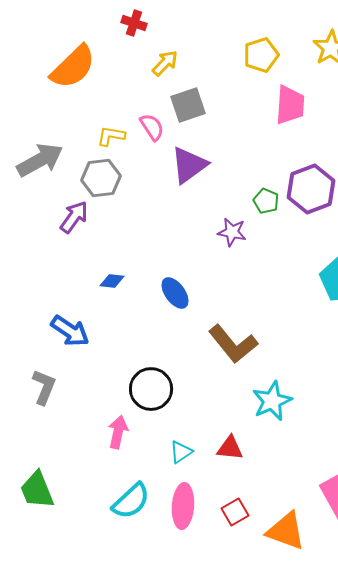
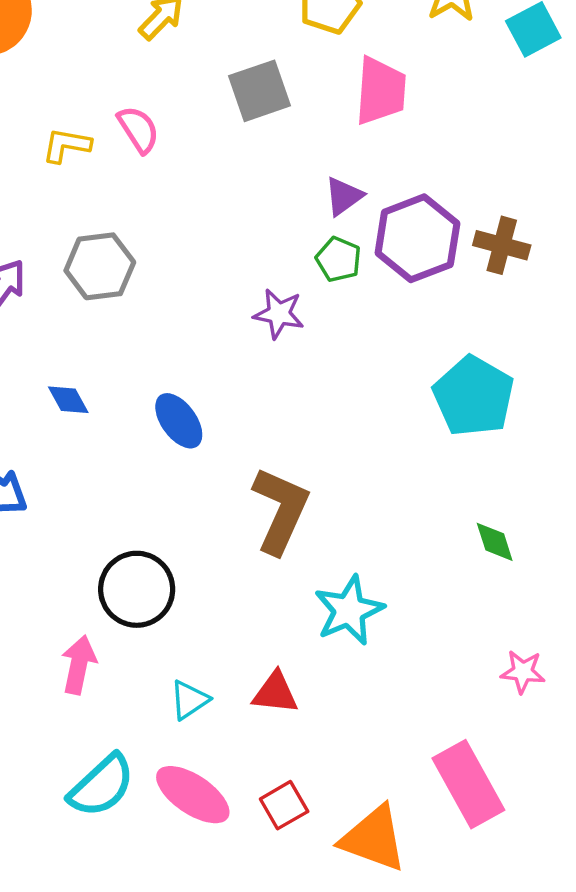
gray square: (188, 105) -> (259, 91), moved
purple triangle: (189, 165) -> (344, 196), moved, size x0.6
gray hexagon: (101, 178) -> (100, 266), moved
blue diamond: (112, 281) -> (68, 400), turned 55
brown L-shape: (233, 344) -> (281, 510), turned -117
pink ellipse: (183, 506) -> (193, 795), turned -60

